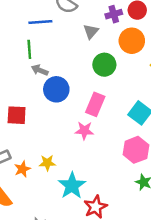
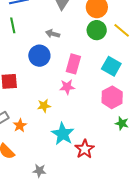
green circle: (104, 65) -> (97, 30), moved
gray arrow: (40, 70) -> (53, 34), moved
yellow star: (47, 163) -> (44, 106), moved

